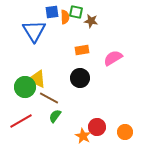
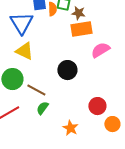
orange rectangle: (82, 50) -> (81, 29), moved, size x1.5
yellow triangle: (37, 79) -> (24, 51), moved
red circle: (97, 127) -> (97, 106), moved

